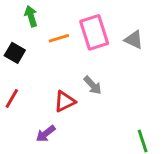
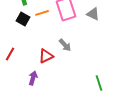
black square: (15, 53) -> (23, 19), moved
purple arrow: (46, 134) -> (33, 78), turned 144

